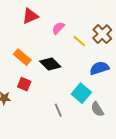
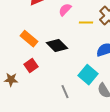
yellow line: (79, 41) -> (86, 23), turned -40
red square: (24, 84) -> (31, 66), turned 32

